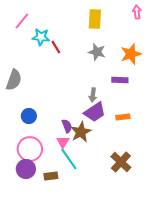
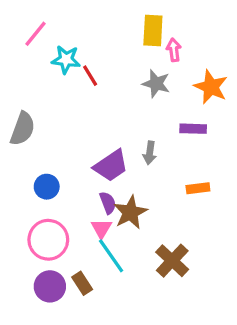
pink arrow: (137, 12) -> (174, 50), moved
orange star: (131, 54) -> (211, 87), turned -30
purple trapezoid: (95, 112) -> (111, 166), moved
brown cross: (121, 162) -> (172, 261), moved
purple circle: (26, 169) -> (50, 286), moved
brown rectangle: (51, 176) -> (82, 283), turned 64

